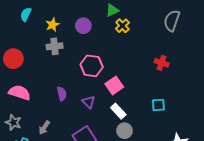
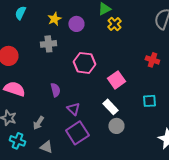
yellow star: (52, 25) -> (54, 19), moved
pink square: (114, 85) -> (116, 80), moved
purple triangle: (88, 102) -> (73, 109), moved

